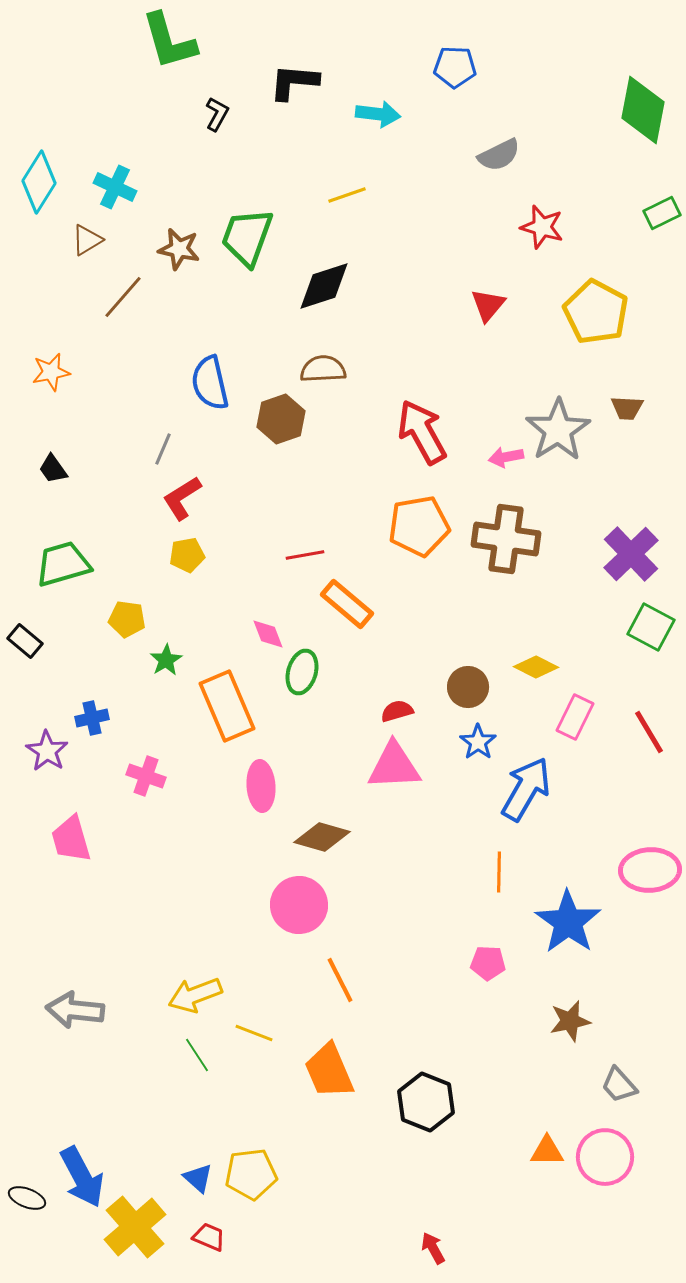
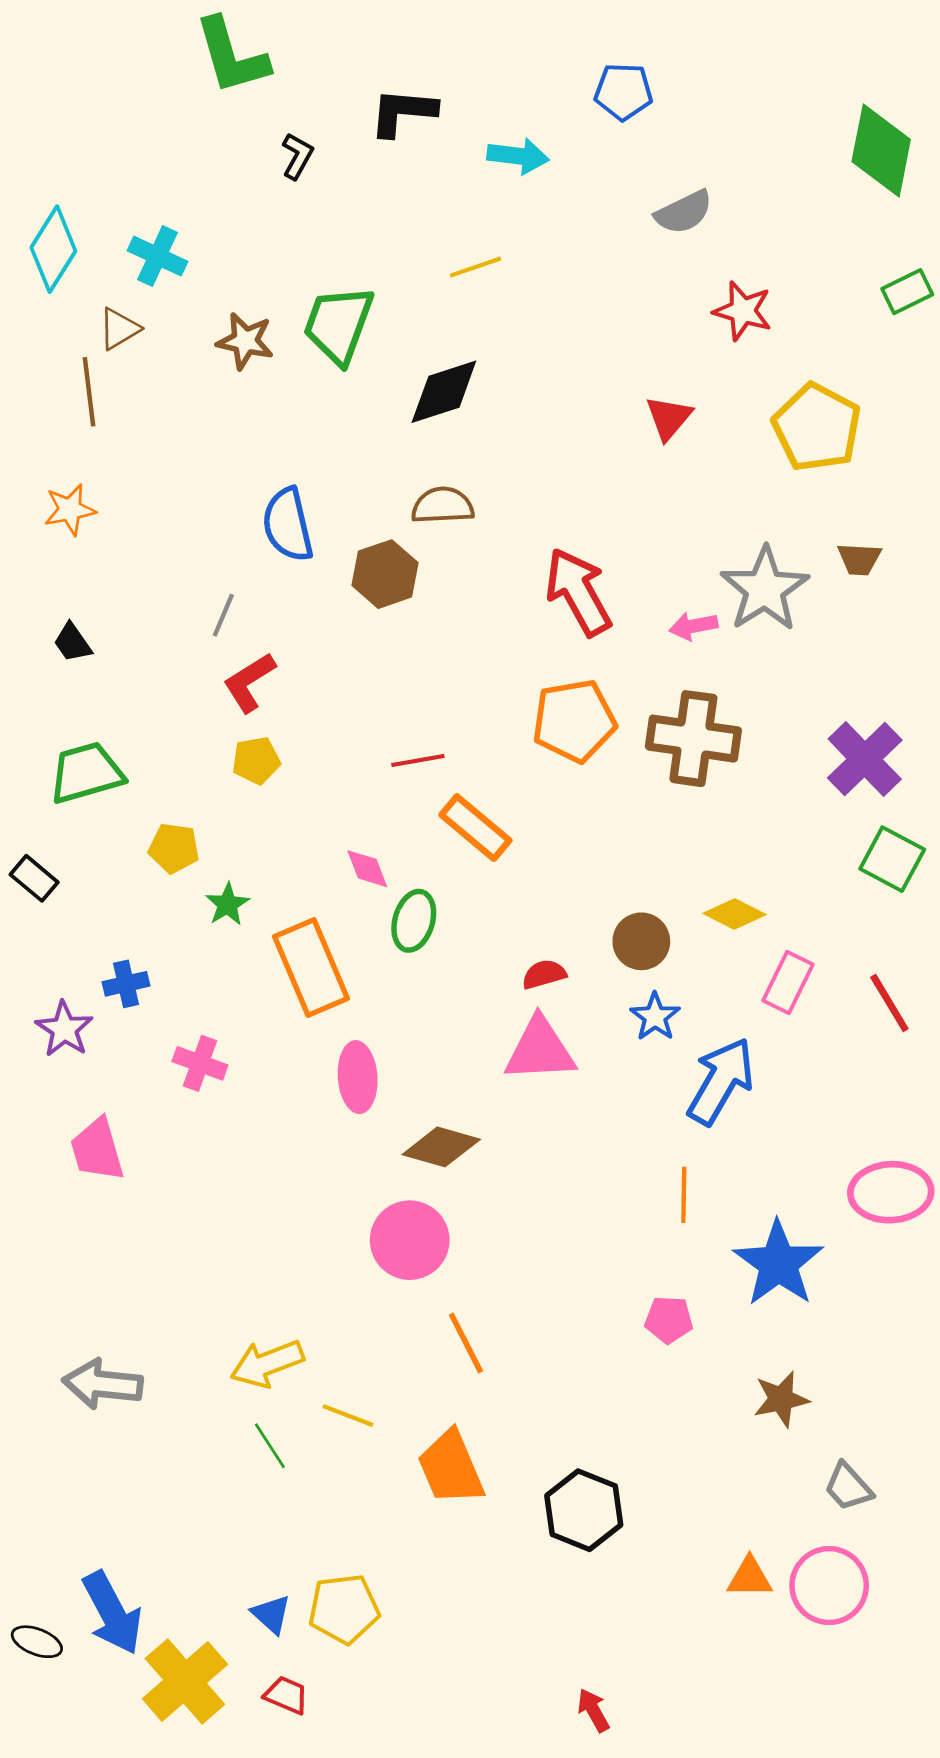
brown line: (123, 297) -> (89, 392), moved, turned -48

